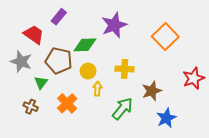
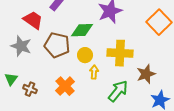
yellow cross: (125, 69) -> (120, 53), size x1.4
green triangle: (41, 83) -> (11, 79), moved

